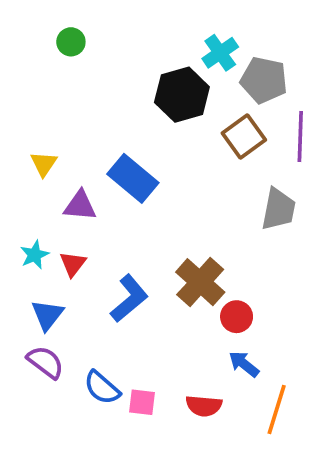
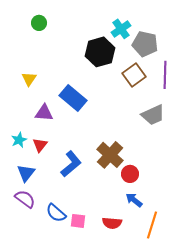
yellow triangle: (44, 164) -> (29, 79), moved
gray trapezoid: (278, 209) -> (153, 115), turned 55

